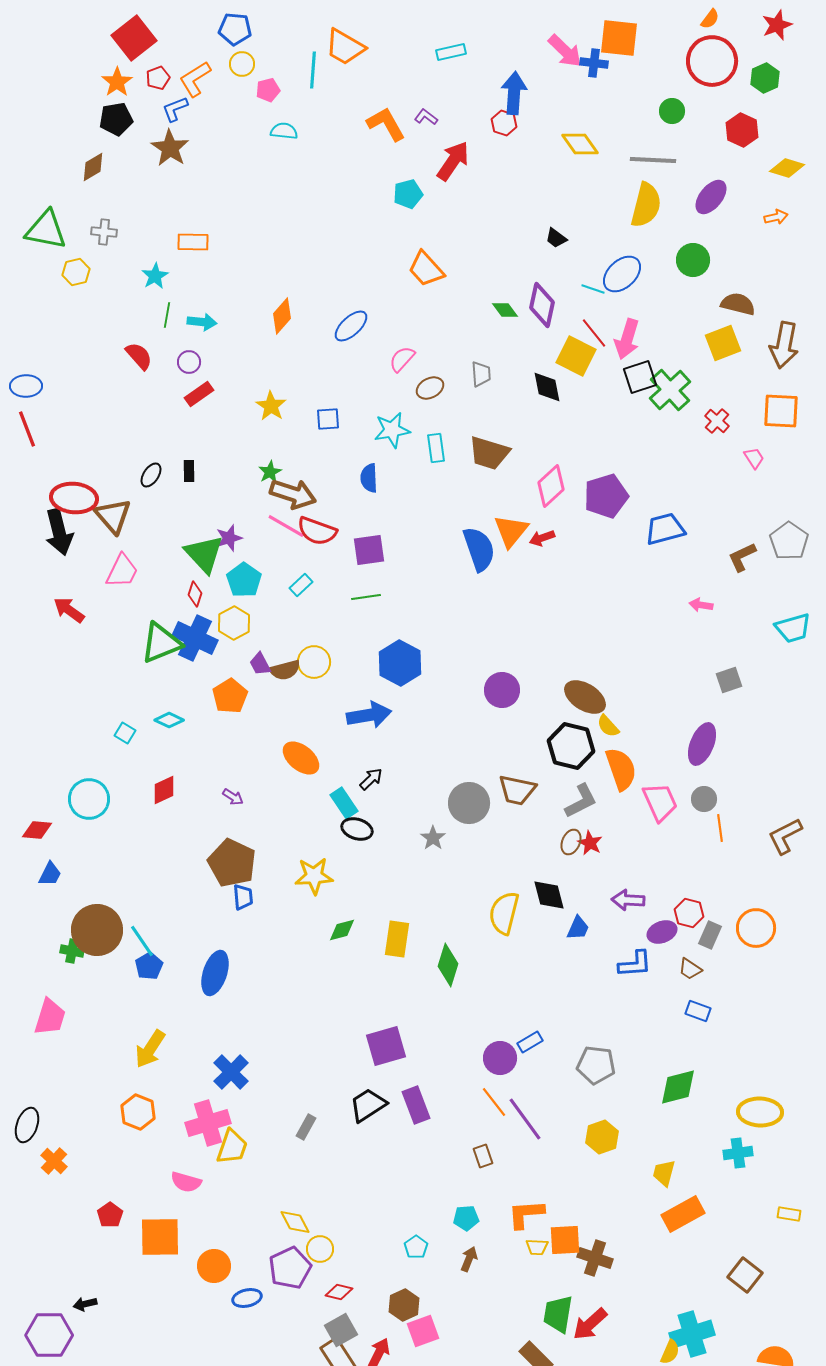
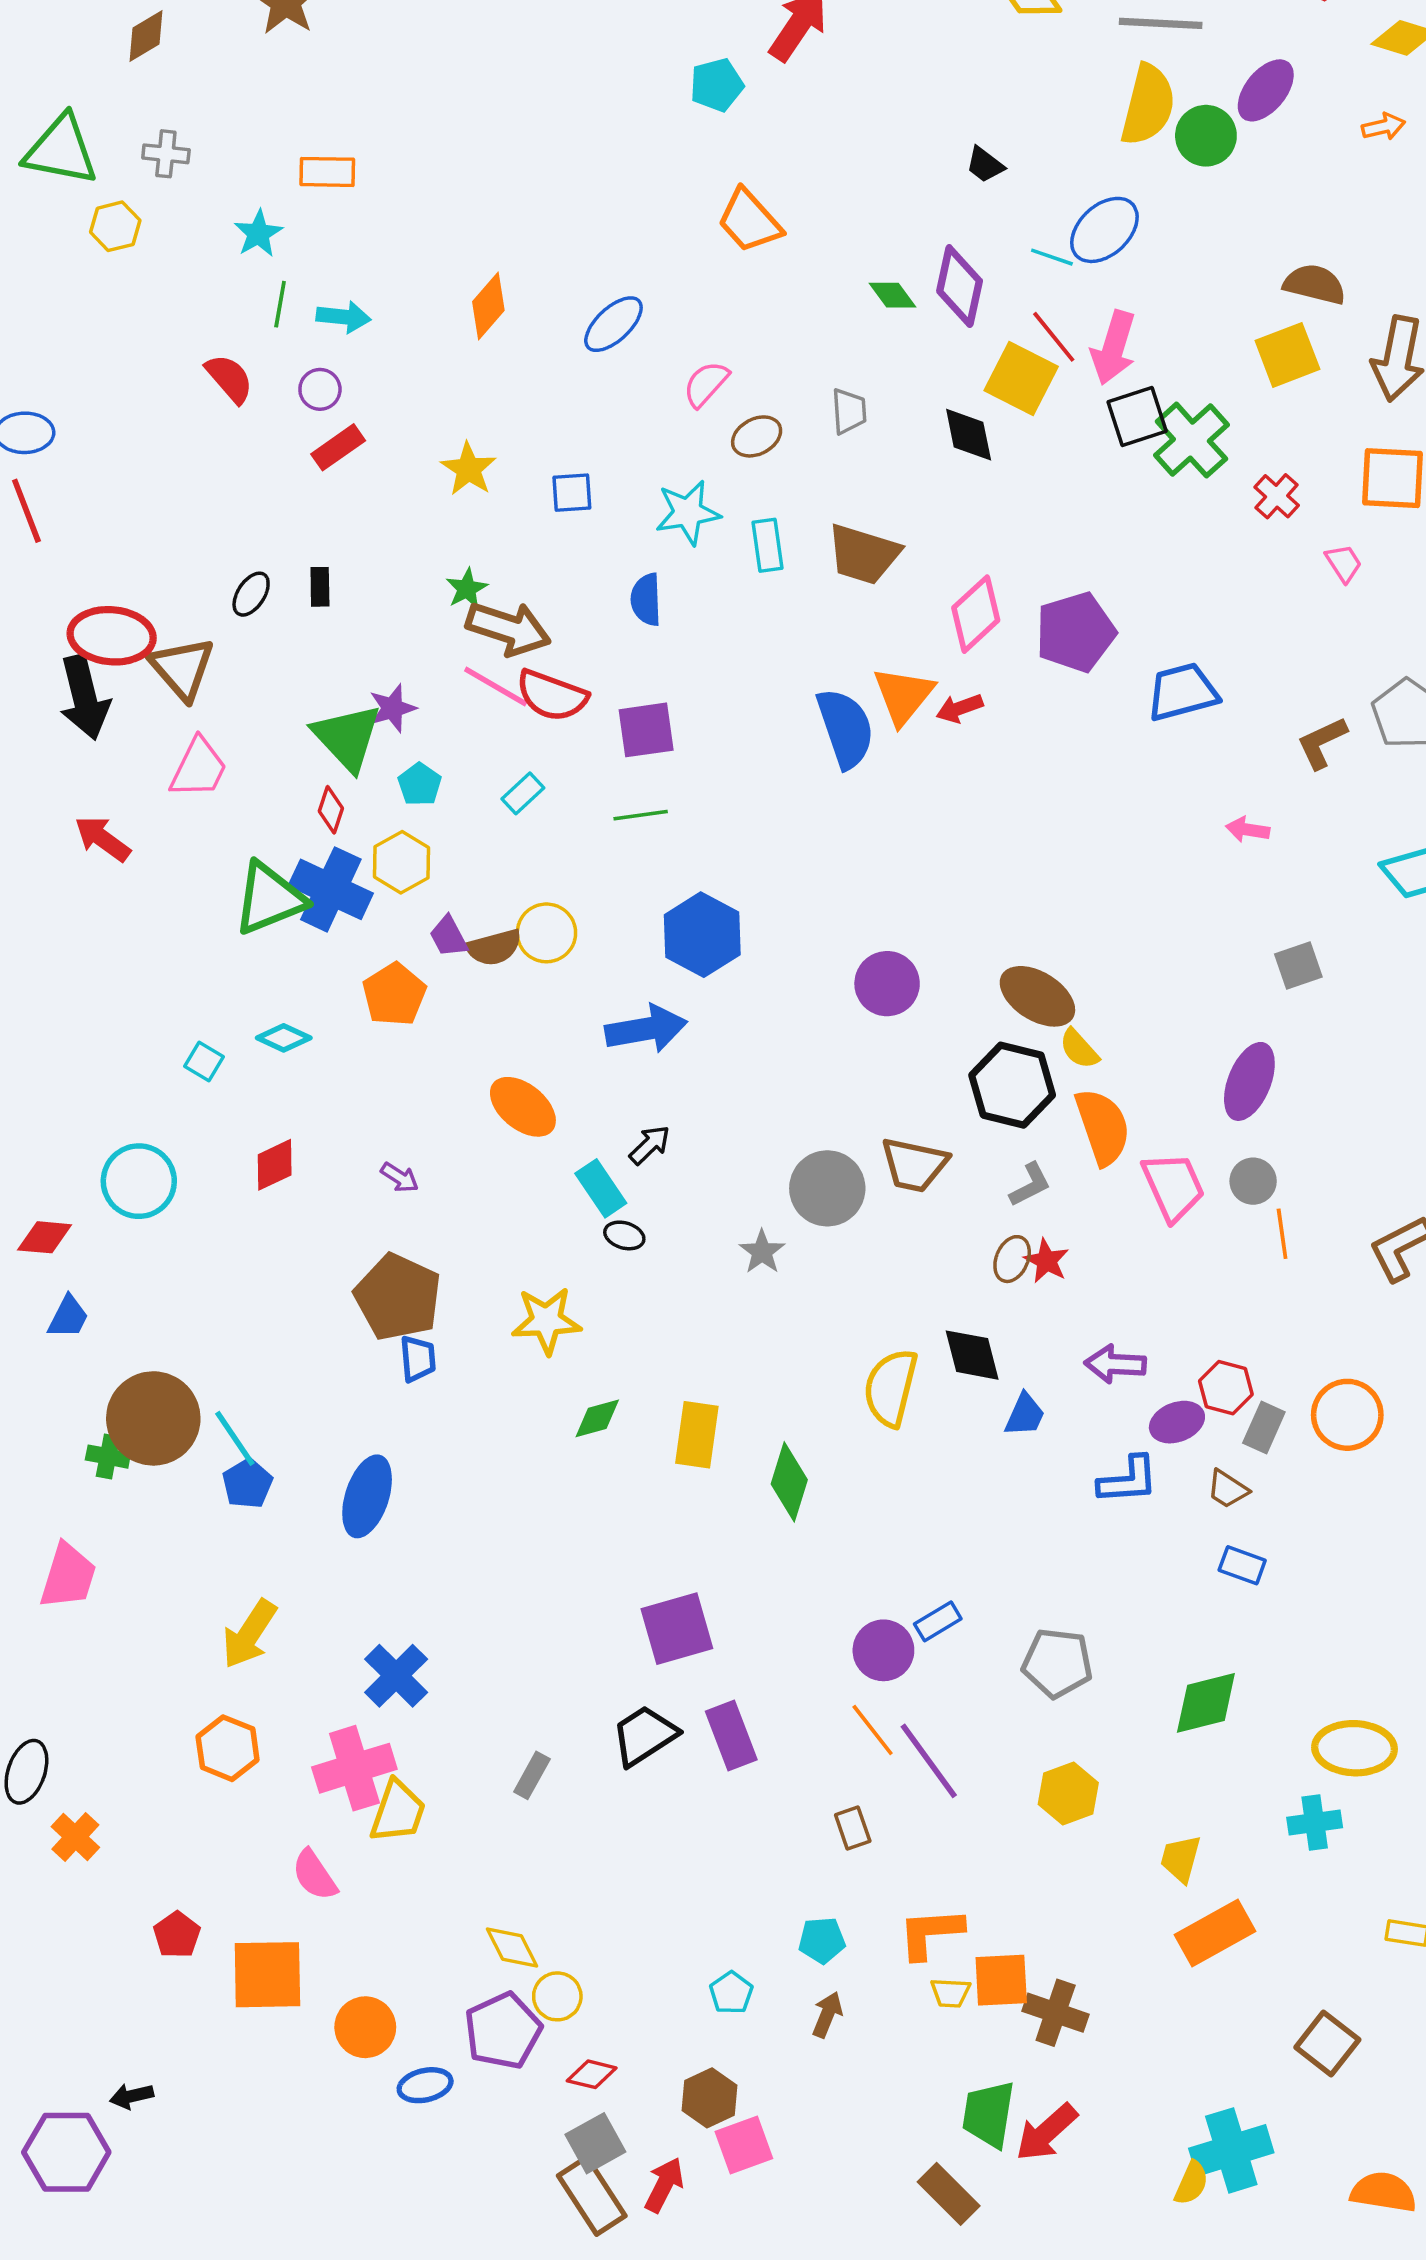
green circle: (693, 260) -> (1206, 136), moved
cyan pentagon: (244, 580) -> (420, 784), size x0.7
gray L-shape: (581, 801) -> (1030, 1185), size x0.7
black ellipse: (357, 829) -> (624, 1235), size x0.7
pink semicircle: (186, 1182) -> (315, 1875), turned 40

